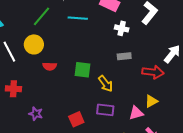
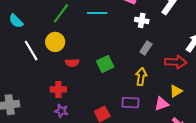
gray rectangle: (124, 56) -> (146, 48), turned -48
green square: (82, 70) -> (105, 64), turned -30
yellow arrow: (106, 84) -> (141, 77), moved, turned -132
red cross: (13, 89) -> (58, 89), moved

